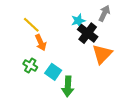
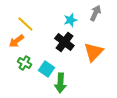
black cross: (88, 33) -> (64, 42), moved
orange arrow: (41, 43) -> (16, 41), moved, turned 77

